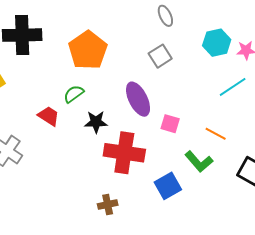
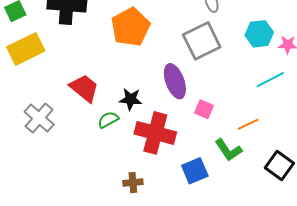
gray square: (160, 56) -> (202, 41), size x1.6
green semicircle: (74, 94) -> (108, 120), moved
red trapezoid: (49, 116) -> (84, 88), size x1.4
orange line: (216, 134) -> (248, 124), turned -60

